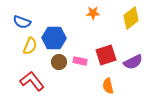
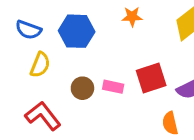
blue hexagon: (54, 38) -> (77, 31), moved
orange semicircle: (108, 86) -> (170, 123), moved

